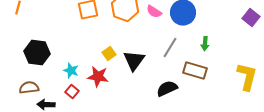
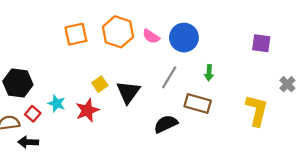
purple square: (251, 18) -> (261, 43), turned -30
red star: (98, 77) -> (87, 110), turned -30
red square: (72, 92) -> (33, 114), moved

